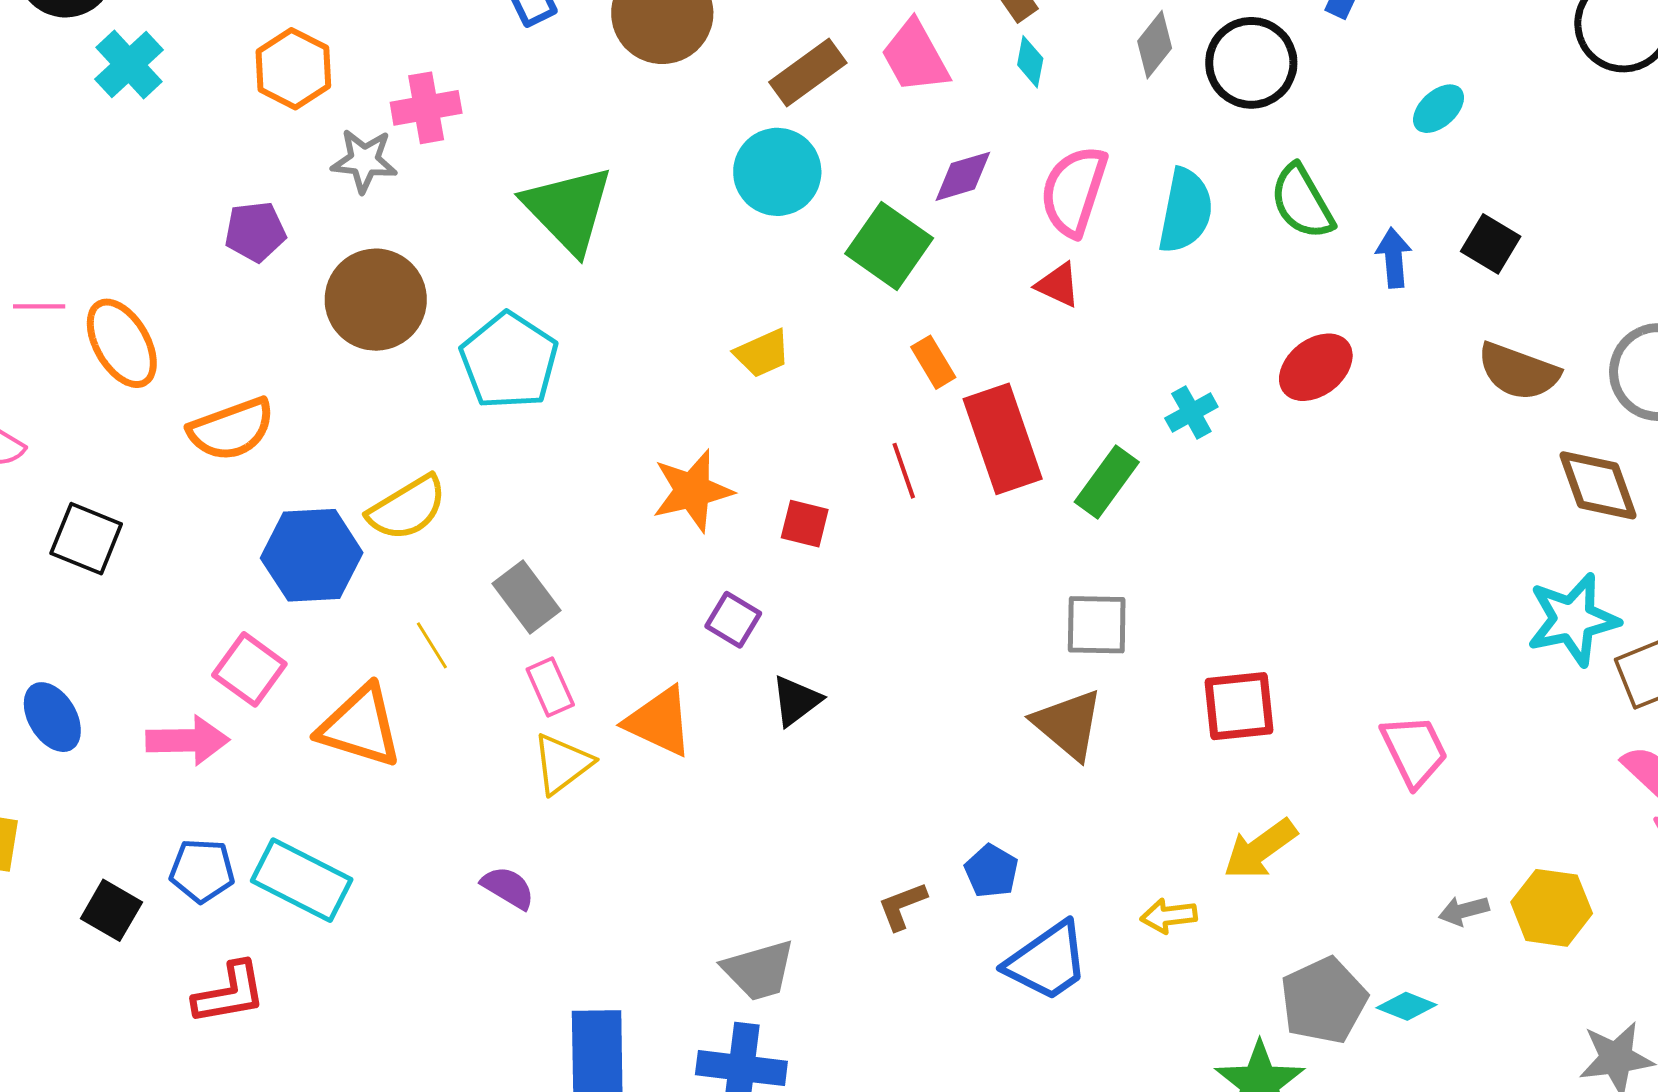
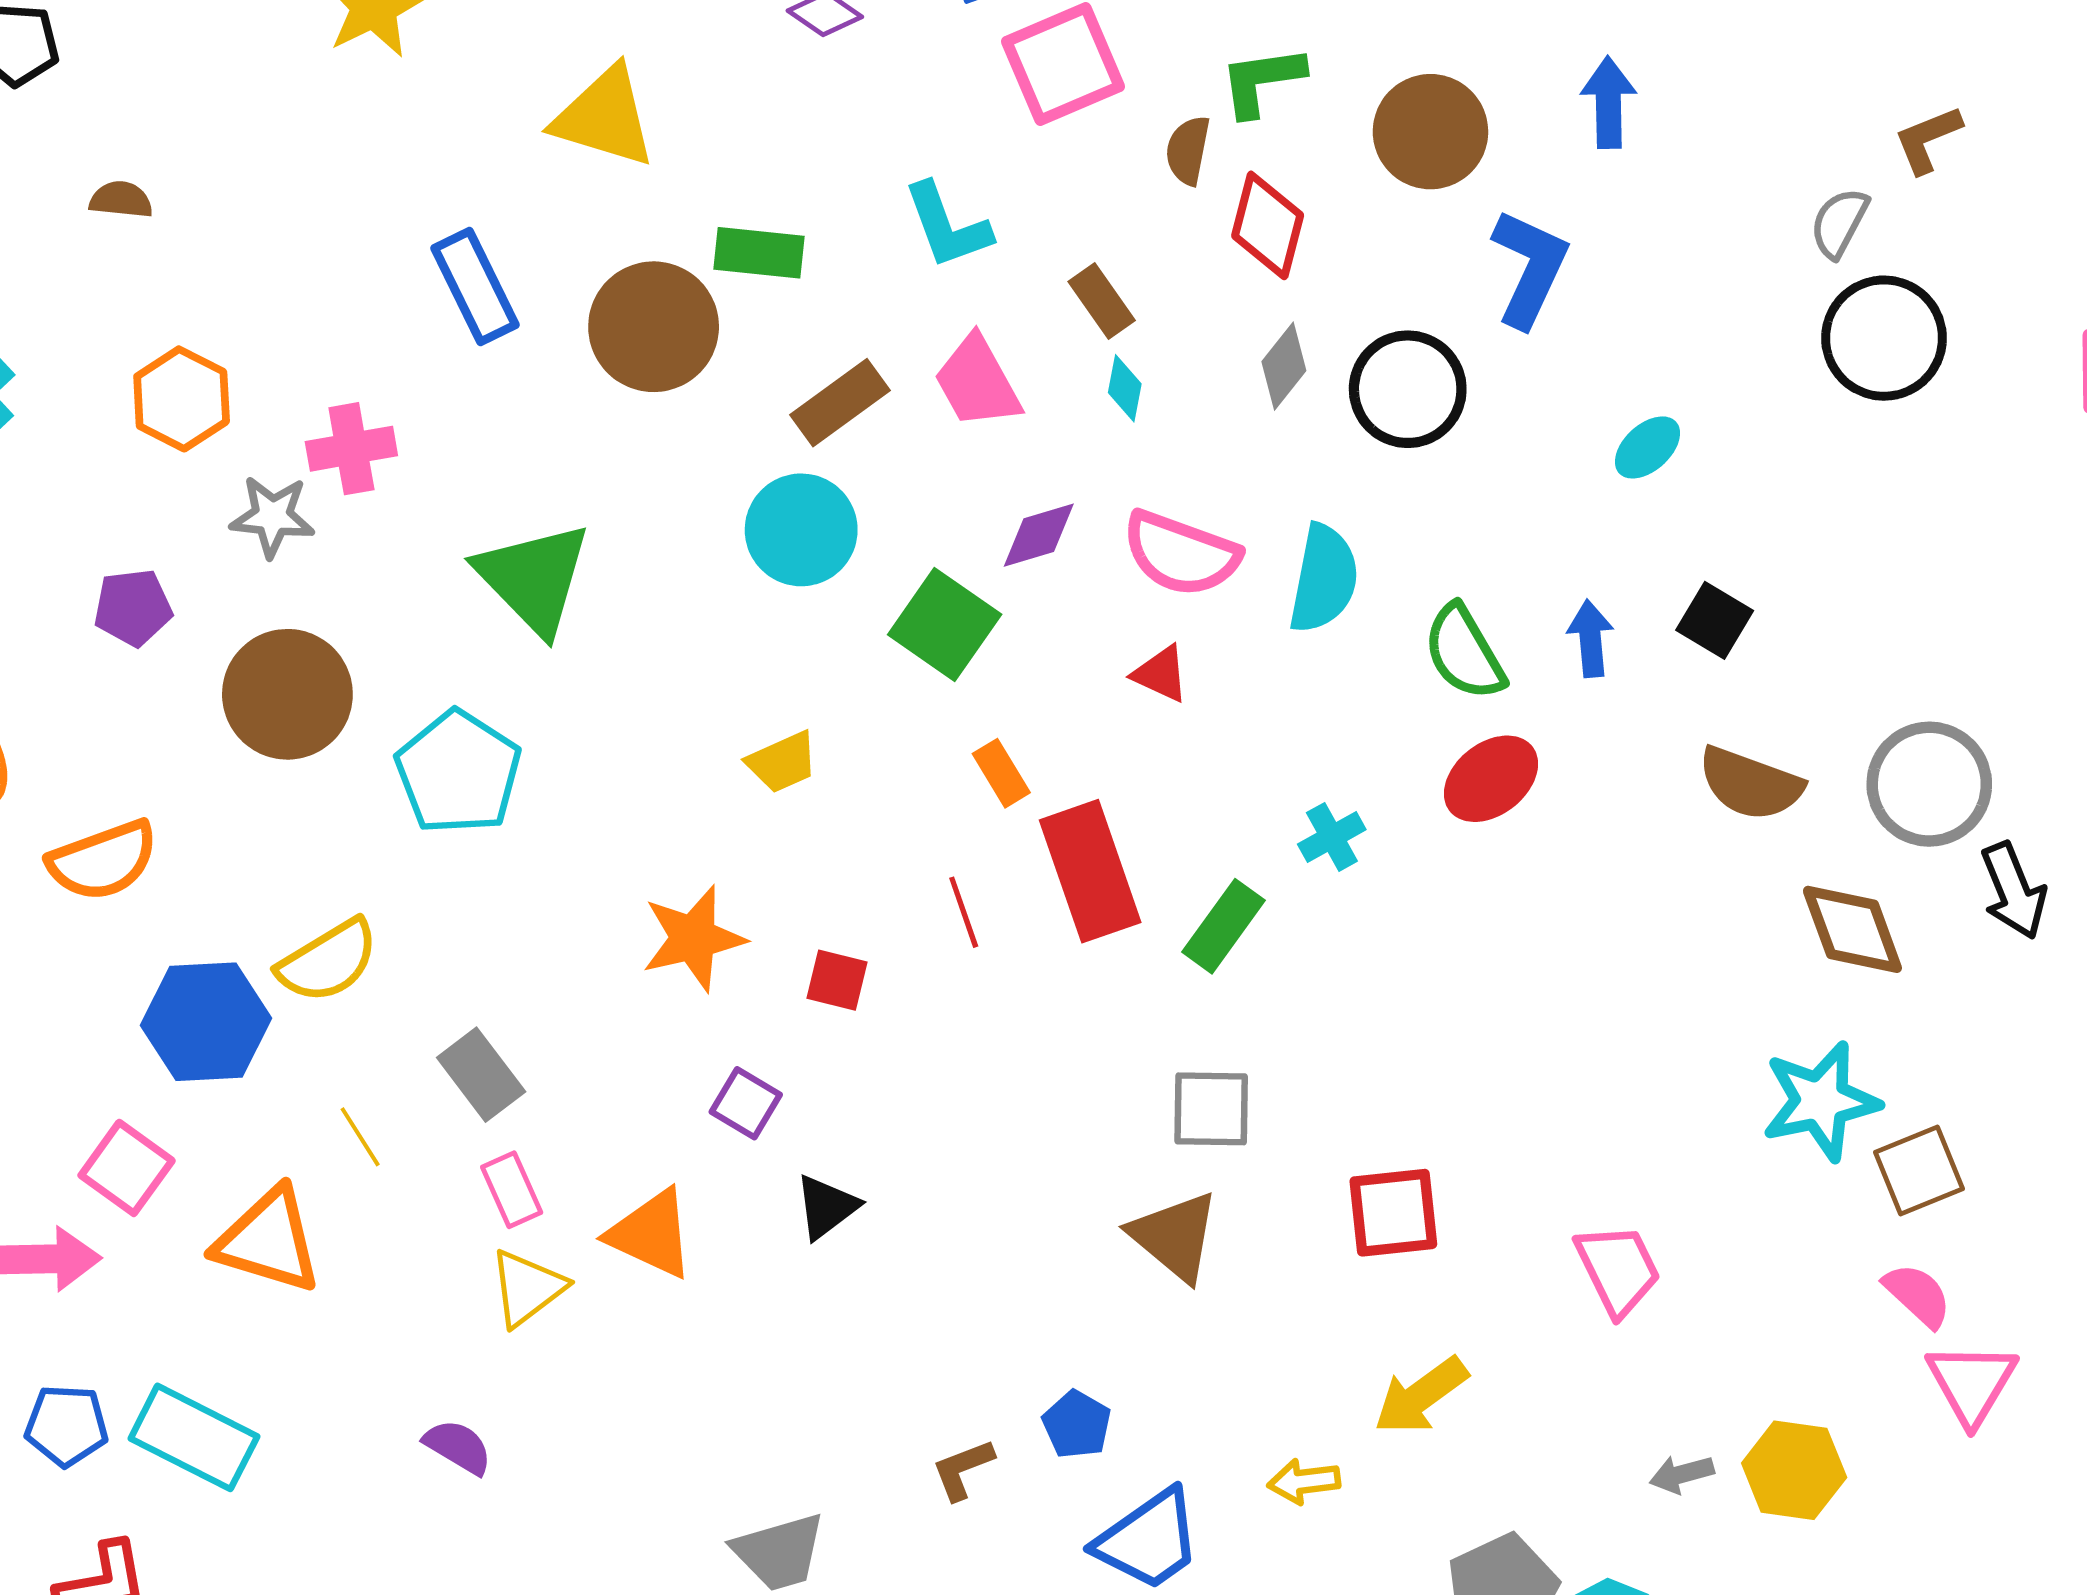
pink semicircle: (1074, 191) -> (1181, 554), turned -88
green semicircle: (1302, 202) -> (1464, 652), moved

